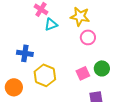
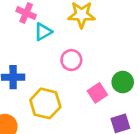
pink circle: (88, 37) -> (71, 60), moved

